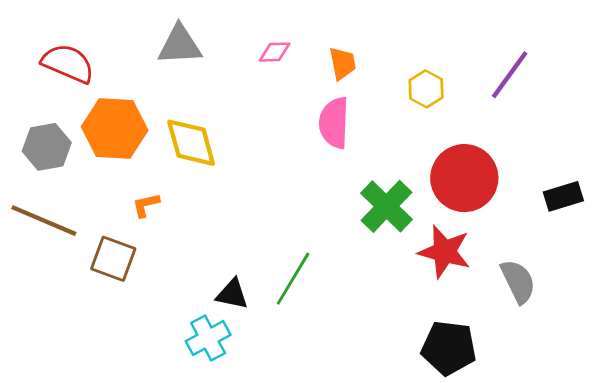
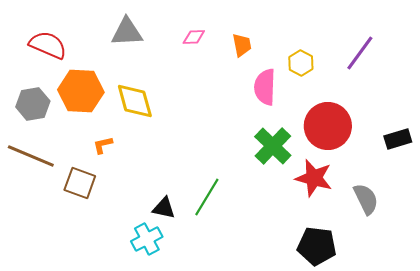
pink semicircle: (334, 123) -> (265, 87), moved

